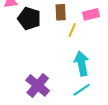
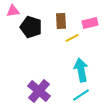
yellow line: (72, 30) -> (72, 38), turned 40

